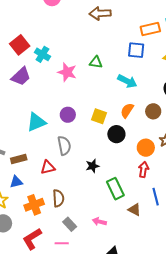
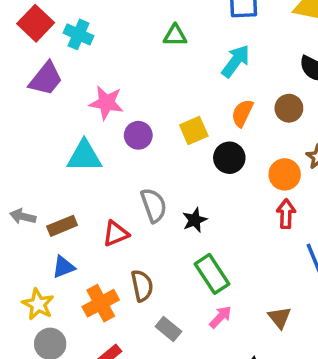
pink star: (67, 72) -> (106, 103), moved
cyan arrow: (127, 81) -> (236, 61), turned -72
yellow square: (99, 116) -> (194, 130), turned -35
cyan triangle: (36, 122) -> (84, 156), turned 30
gray semicircle: (64, 146) -> (154, 205), moved
green rectangle: (115, 189) -> (212, 274), moved
brown triangle: (134, 210) -> (280, 318), moved, turned 32
pink arrow: (99, 222) -> (220, 317), turned 128

